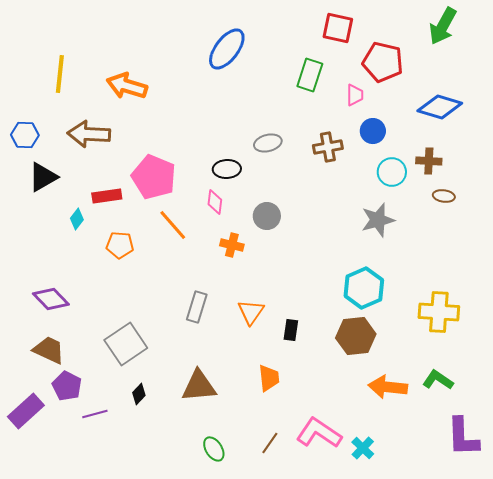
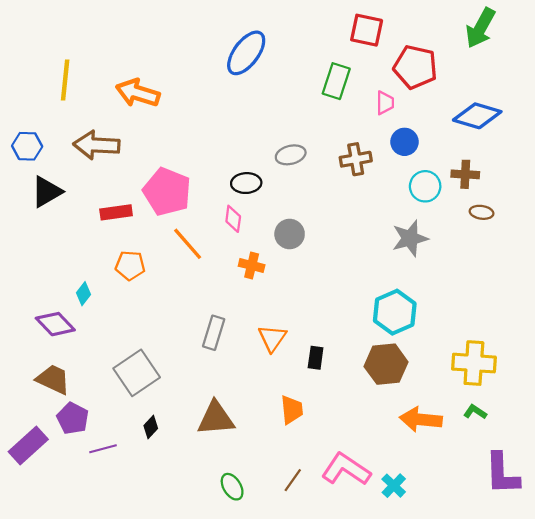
cyan diamond: (77, 219) -> (84, 294), moved
yellow cross: (439, 312) -> (474, 363), moved
green L-shape: (438, 380) -> (475, 412), size x0.7

